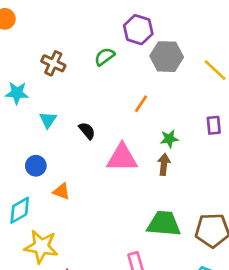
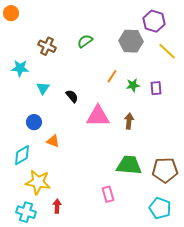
purple hexagon: (138, 30) -> (154, 21), moved
purple rectangle: (214, 125) -> (156, 88), moved
green star: (169, 139) -> (133, 85), moved

